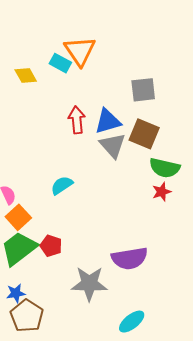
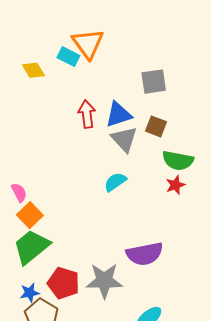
brown square: (144, 134) -> (156, 126), size x0.7
cyan semicircle: (62, 185) -> (115, 182), moved
red pentagon: (51, 246) -> (63, 283), moved, size x1.4

